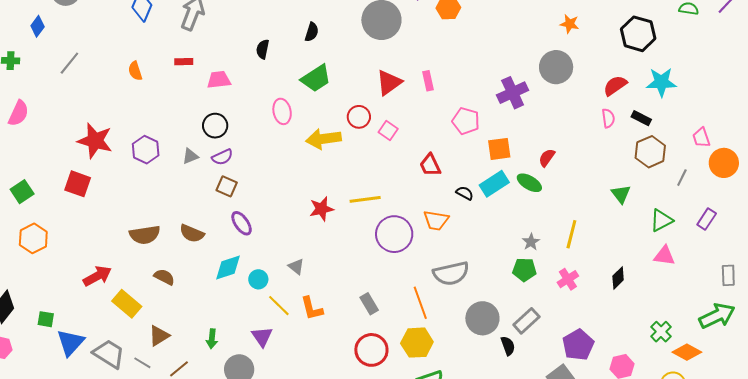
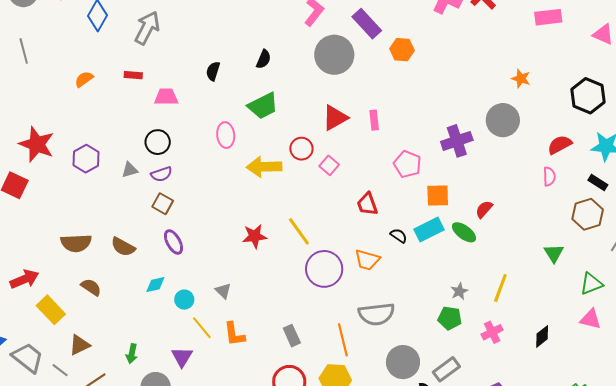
gray line: (69, 63) -> (24, 51), moved, turned -60
orange semicircle: (135, 71) -> (84, 79), turned 66
black rectangle: (641, 118) -> (598, 183), moved
yellow line: (365, 199) -> (299, 231), turned 56
cyan diamond: (228, 268) -> (155, 285), size x0.7

